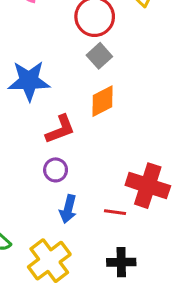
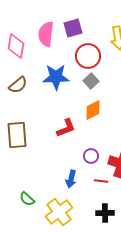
blue star: (29, 81) -> (56, 77), moved
purple circle: (56, 170) -> (91, 156), moved

